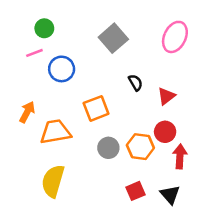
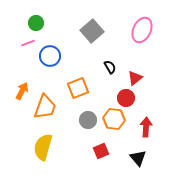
orange trapezoid: (55, 132) -> (45, 107), turned 120
red circle: (165, 132) -> (126, 98), moved
red square: (135, 191) -> (101, 151), moved

